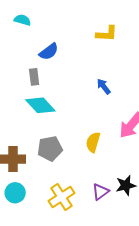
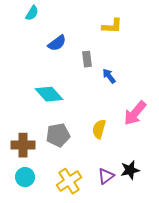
cyan semicircle: (22, 20) -> (32, 13), turned 105
gray rectangle: (34, 77) -> (87, 59), moved

